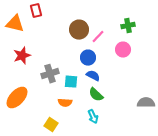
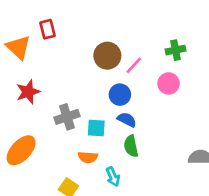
orange triangle: (15, 24) -> (18, 47), turned 30
green semicircle: (96, 95) -> (131, 146), turned 35
cyan arrow: (93, 117) -> (113, 177), moved

